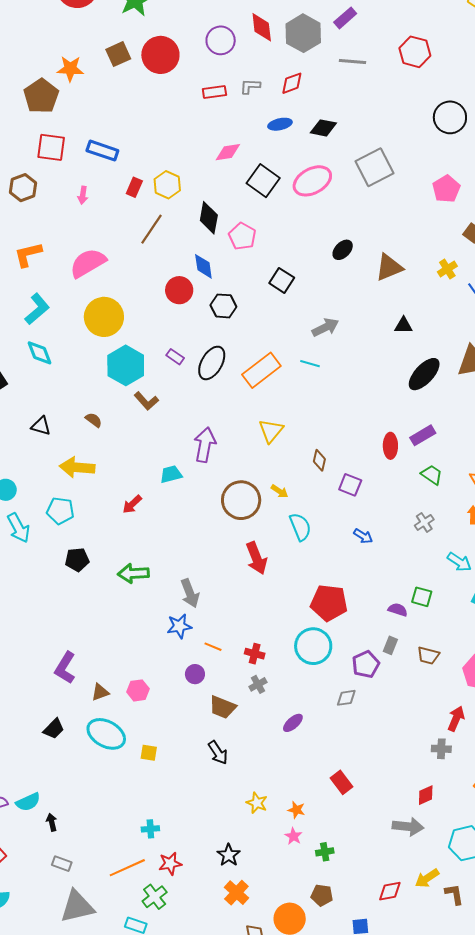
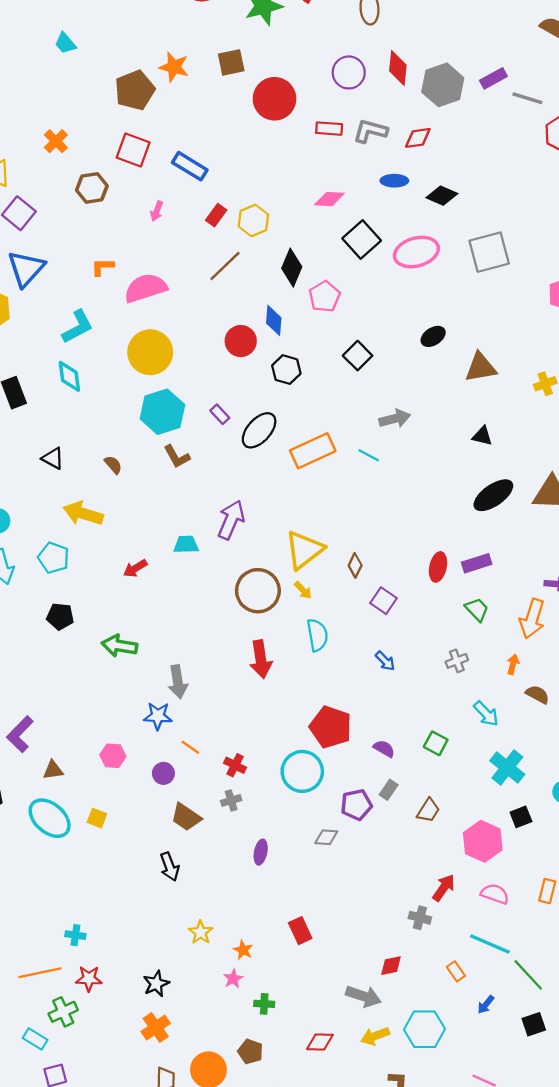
red circle: (160, 55) -> (274, 99), moved
gray line: (353, 62) -> (527, 98), moved
gray L-shape: (250, 86) -> (370, 131), size x1.4
orange L-shape: (28, 254) -> (102, 267), moved, size x0.7
yellow triangle: (271, 431) -> (304, 550), moved, size x1.4
purple semicircle: (398, 610) -> (384, 749), moved
brown trapezoid: (428, 656) -> (428, 810), turned -85
pink hexagon: (138, 690) -> (113, 756), moved
purple ellipse: (293, 723) -> (261, 852), turned -50
yellow square: (149, 753) -> (97, 818), moved
yellow arrow: (427, 878) -> (375, 1036), moved
red diamond: (390, 891) -> (320, 1042), moved

